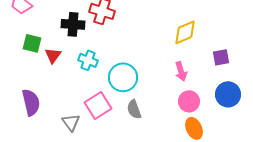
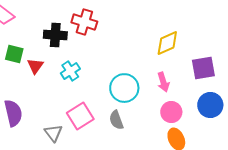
purple square: (221, 57) -> (203, 68), size x1.4
cyan cross: (88, 60) -> (70, 71), turned 36
cyan circle: (123, 77) -> (124, 88), moved

